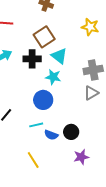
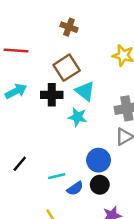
blue circle: (43, 100) -> (99, 160), moved
blue semicircle: (51, 135) -> (75, 188), turned -56

